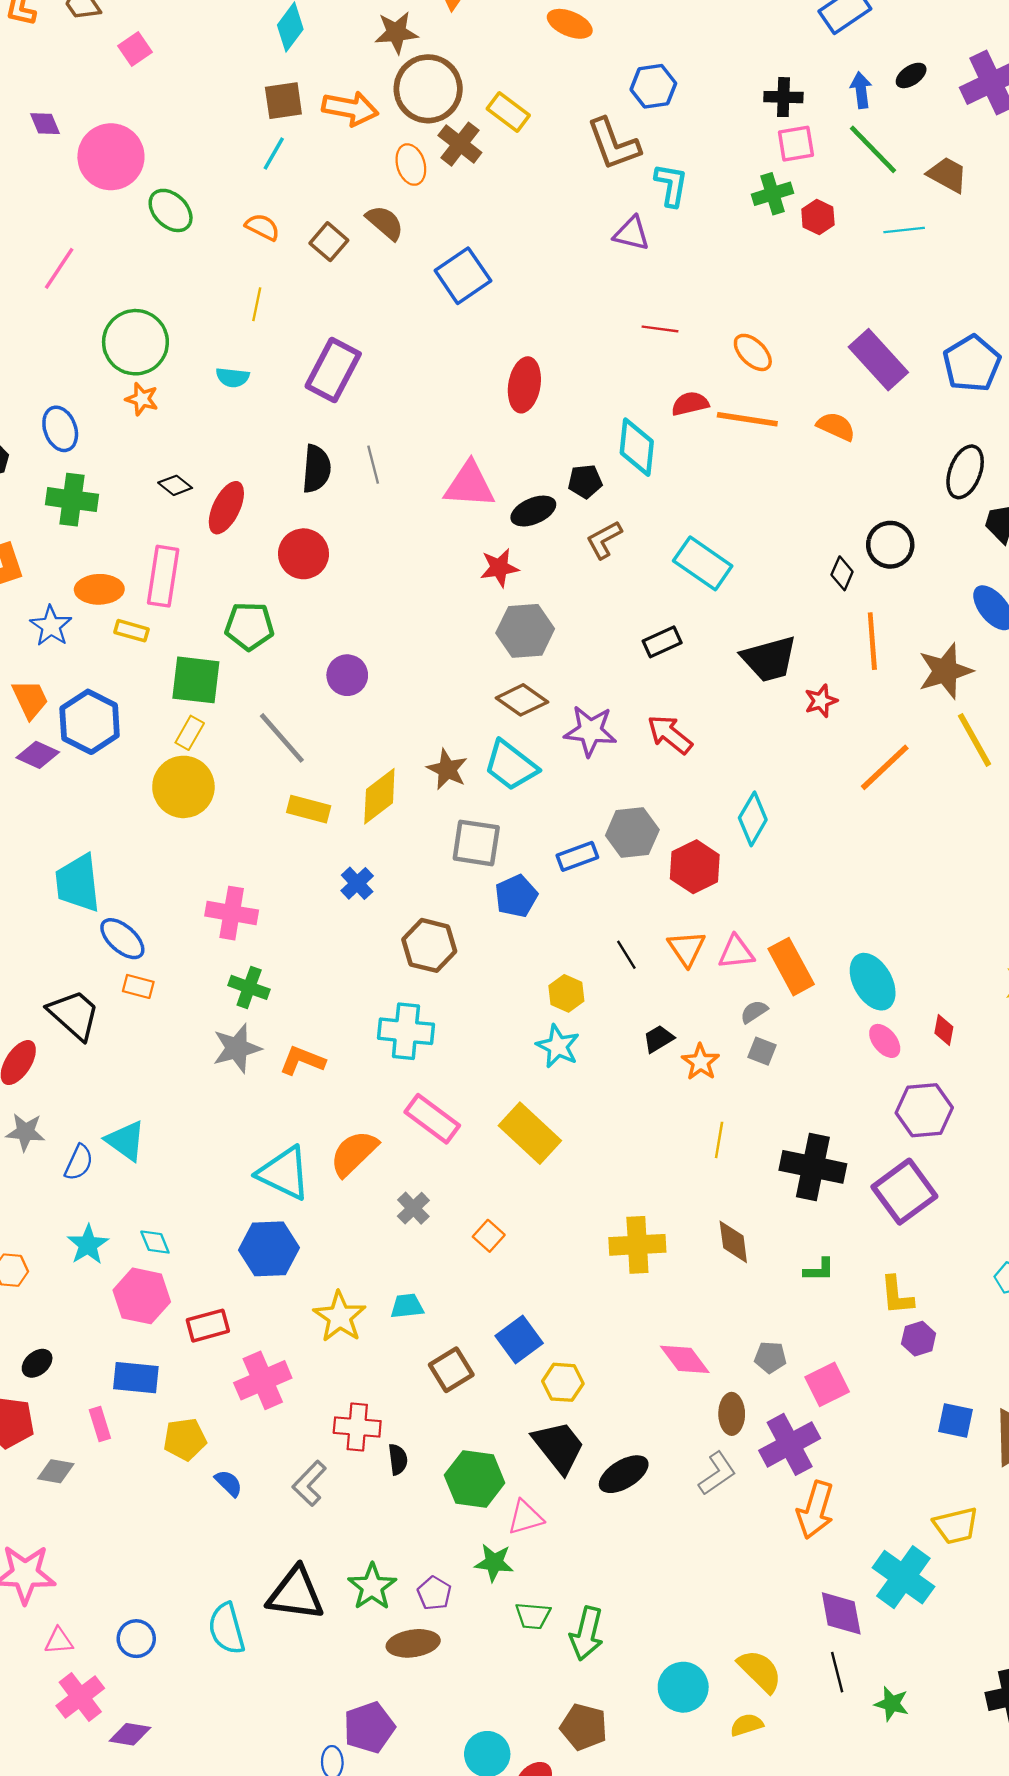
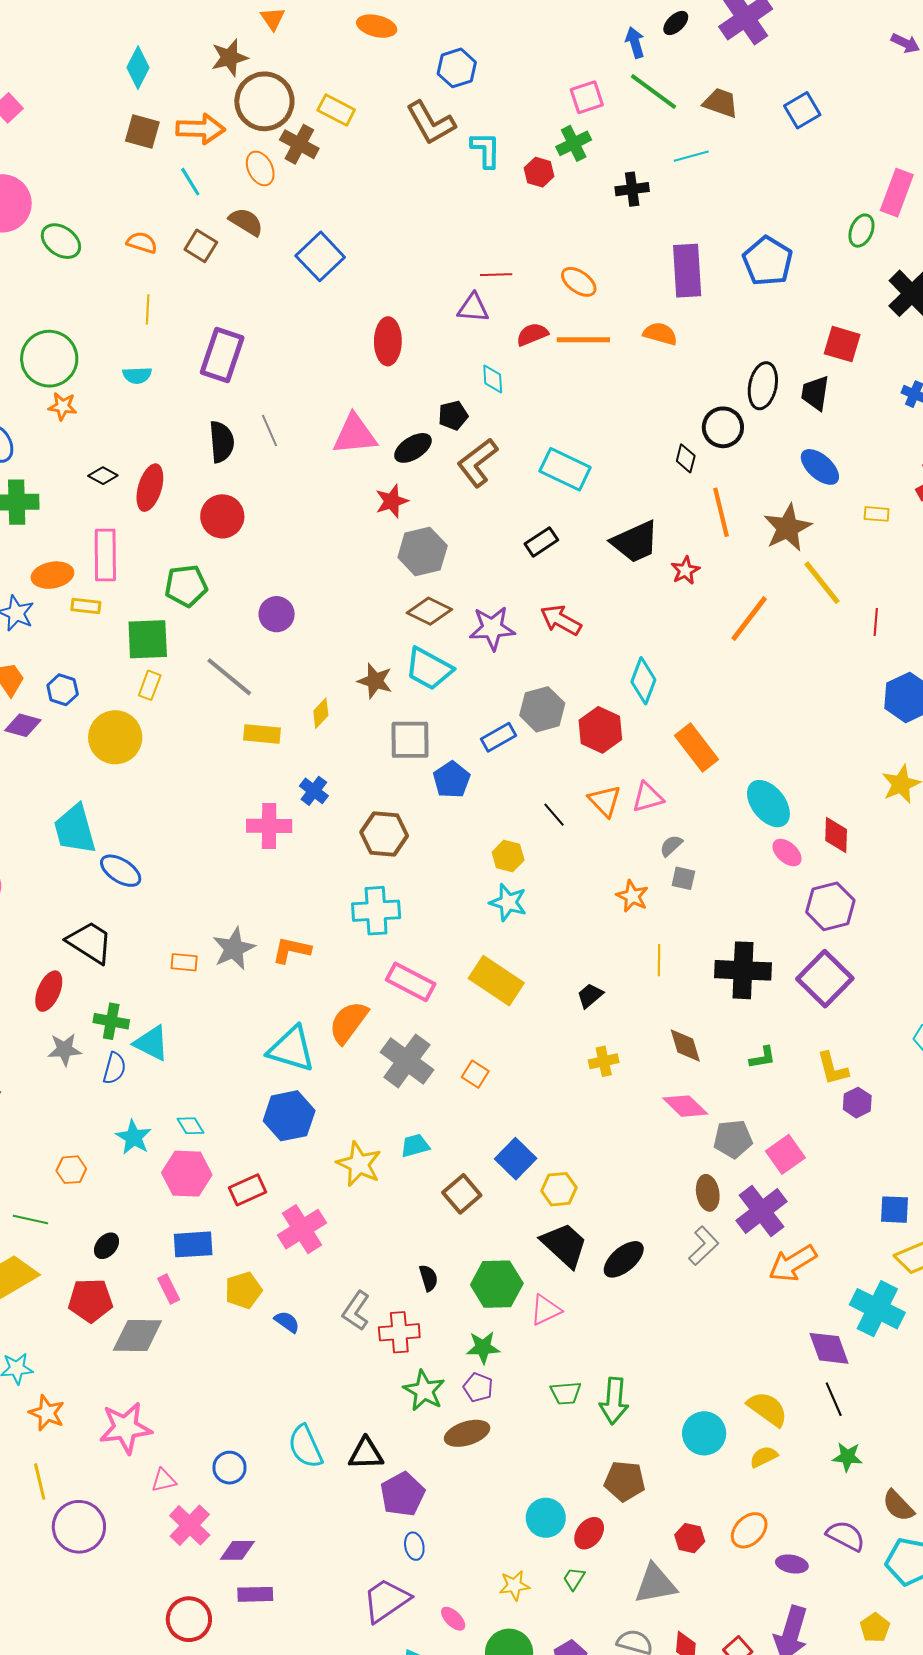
black cross: (783, 97) -> (632, 189), moved
brown square: (283, 101) -> (142, 132), turned 33
cyan line: (274, 154) -> (190, 182), moved, turned -52
red hexagon: (818, 217) -> (539, 172), moved
purple triangle: (632, 233) -> (473, 308), moved
purple rectangle: (878, 360) -> (687, 271), turned 48
cyan diamond: (637, 447) -> (493, 379), size x0.6
black ellipse: (965, 472) -> (763, 386), moved
brown L-shape: (604, 540) -> (477, 463), size x1.4
blue hexagon: (90, 722) -> (63, 690), size x0.6
yellow circle: (183, 787) -> (115, 737), moved
yellow diamond: (379, 796) -> (321, 713), size x0.6
pink cross: (232, 913) -> (269, 826), moved
orange rectangle: (791, 967) -> (697, 747), moved
orange rectangle: (138, 986) -> (184, 962), moved
green cross: (249, 987) -> (111, 1021), moved
red diamond: (944, 1030) -> (836, 835), size x1.4
black trapezoid: (659, 1039) -> (590, 996), moved
gray cross: (413, 1208) -> (407, 1061), size x1.8
yellow cross: (637, 1245) -> (604, 1061), size x0.6
gray pentagon: (770, 1357) -> (733, 1139), size x1.4
pink diamond: (685, 1359) -> (685, 1106), moved
blue square: (955, 1421) -> (895, 1210), moved
red cross: (357, 1427) -> (399, 1332), moved
gray diamond: (56, 1471) -> (137, 1335), size x1.6
orange arrow: (815, 1510) -> (793, 1263), turned 51
green star: (494, 1563) -> (483, 1347), moved
black triangle: (296, 1594) -> (366, 1454), moved, size x0.7
green star: (892, 1704) -> (847, 1457), moved
purple pentagon: (369, 1727) -> (402, 1494), moved

